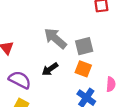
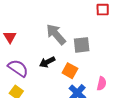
orange square: (83, 69) -> (70, 71), moved

